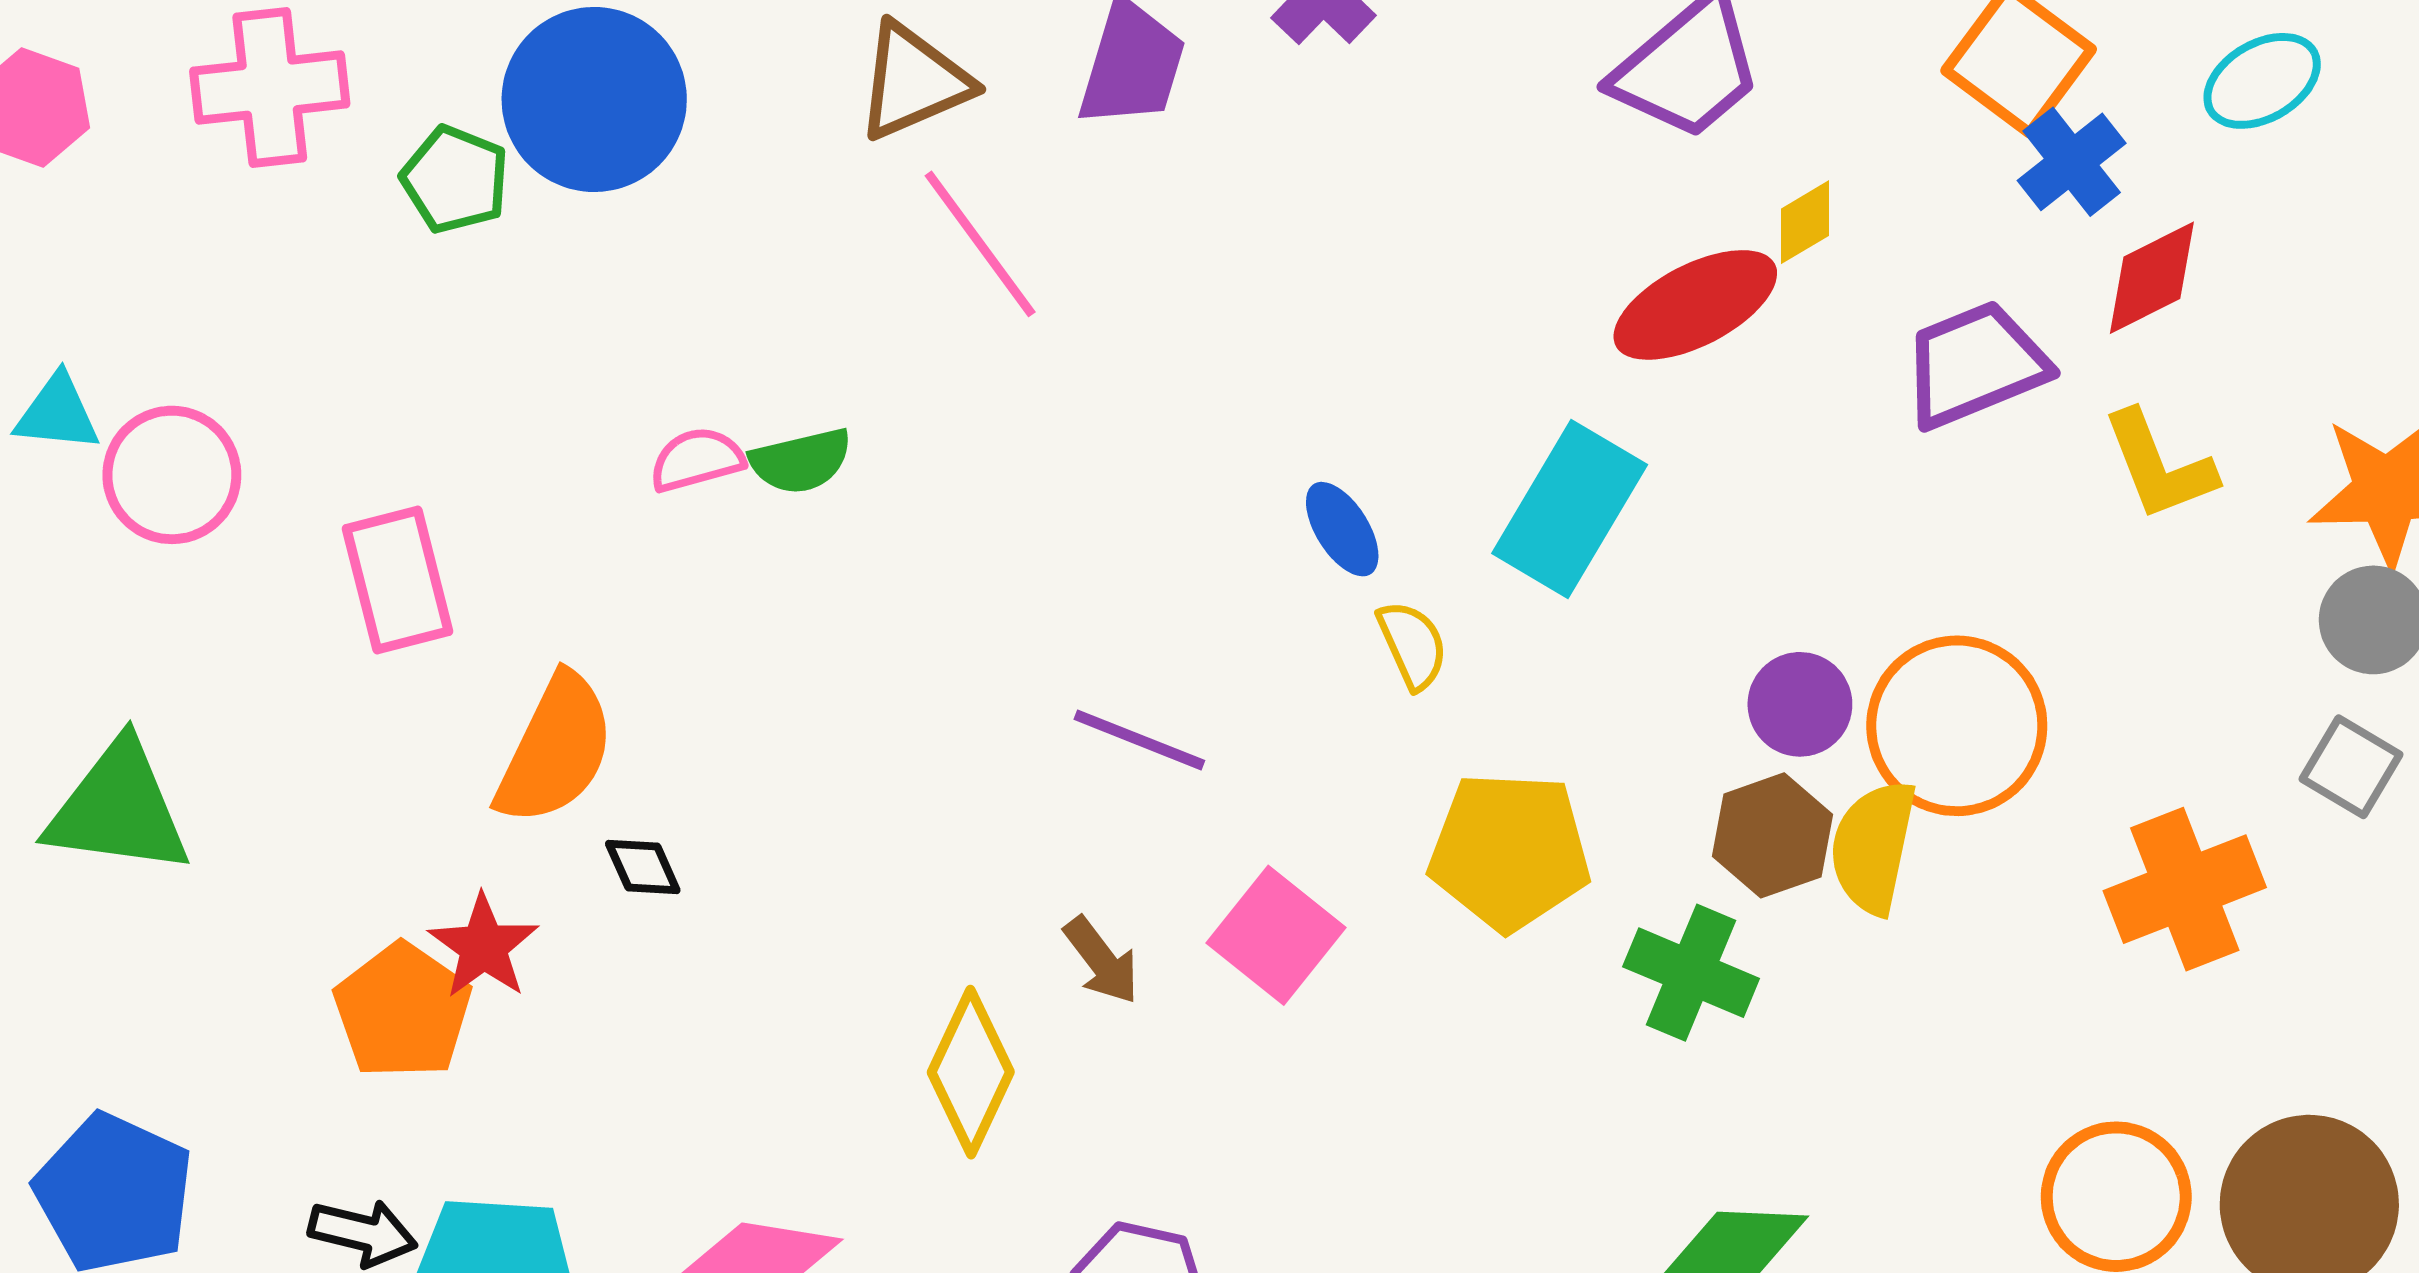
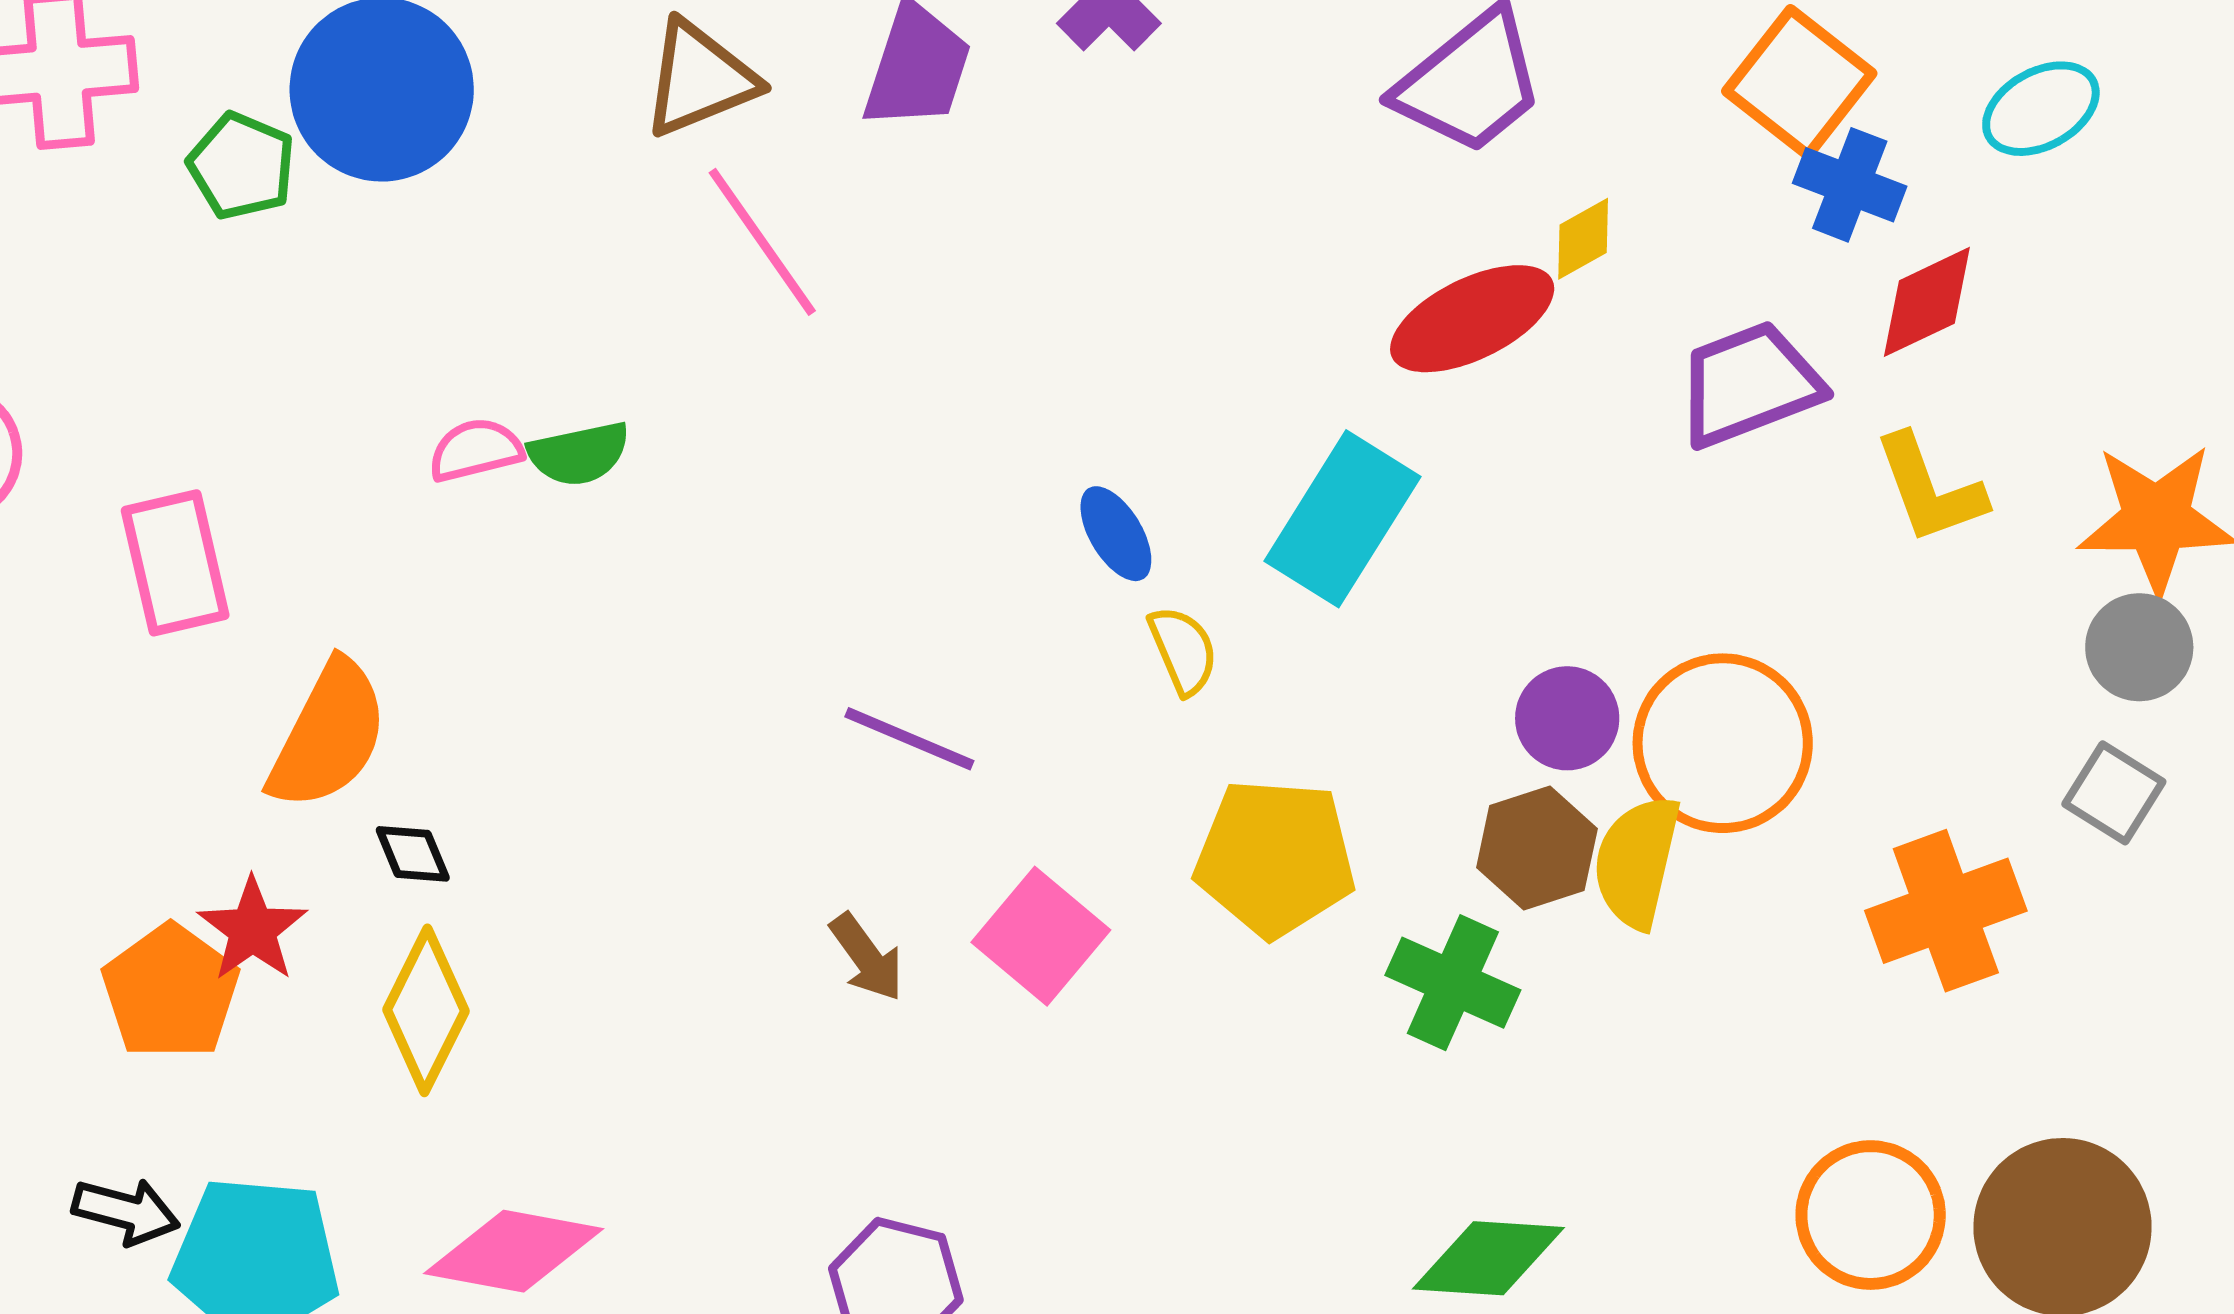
blue cross: (2072, 162) -> (1850, 185), turned -32
yellow diamond: (971, 1072) -> (426, 1010), moved

